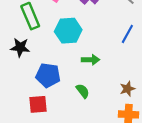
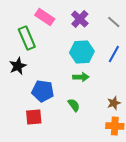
cyan hexagon: (68, 31) -> (82, 52), moved
black star: (20, 47) -> (18, 66), turned -30

